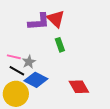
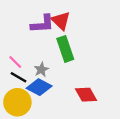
green rectangle: (60, 45) -> (65, 49), size x1.6
pink line: (14, 57) -> (15, 62), turned 32
gray star: (29, 62) -> (41, 70), moved

